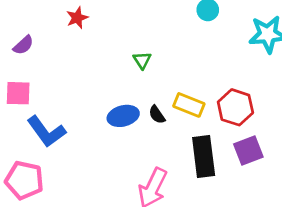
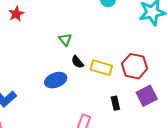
black semicircle: (157, 115) -> (77, 62), moved
black rectangle: (204, 156) -> (115, 103), size x0.5

